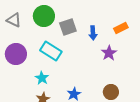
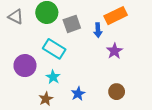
orange rectangle: (121, 28) -> (116, 16), moved, size x1.5
purple circle: (16, 54) -> (25, 66), moved
cyan star: (42, 78) -> (53, 77), moved

